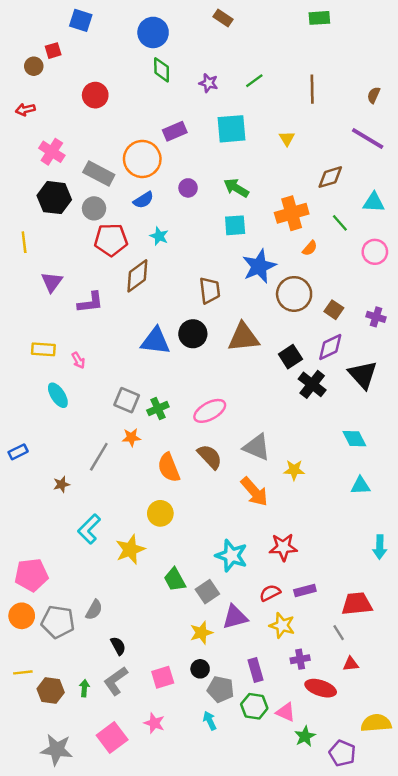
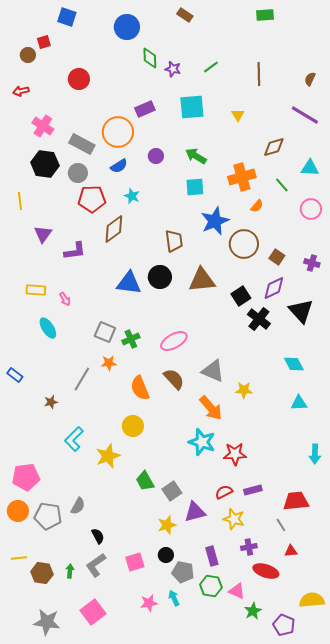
green diamond: (162, 70) -> (150, 58), moved
blue rectangle: (18, 452) -> (15, 375), turned 63
cyan star: (231, 556) -> (202, 442), moved
pink star: (154, 723) -> (149, 603), moved, turned -30

